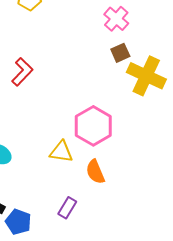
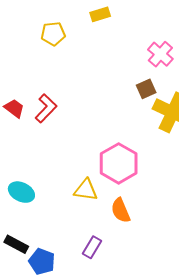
pink cross: (116, 19) -> (160, 54), moved

